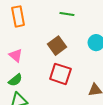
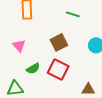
green semicircle: (15, 80) -> (33, 69), moved

